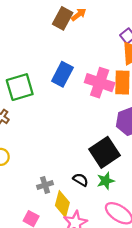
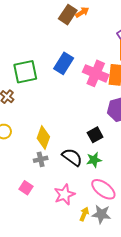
black square: (105, 152) -> (95, 135), size x0.6
black semicircle: (81, 180) -> (72, 157), size x1.5
yellow diamond: (62, 204) -> (43, 137), moved

